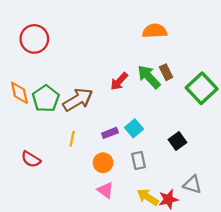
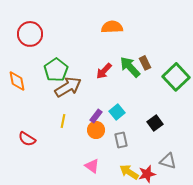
orange semicircle: (155, 31) -> (112, 27), moved
green pentagon: (46, 99) -> (56, 70), moved
purple rectangle: (110, 133) -> (96, 116), turned -32
orange circle: (103, 163) -> (96, 130), moved

